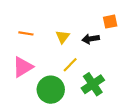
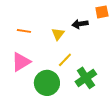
orange square: (110, 22) -> (102, 12), moved
black arrow: (91, 39) -> (80, 24), moved

